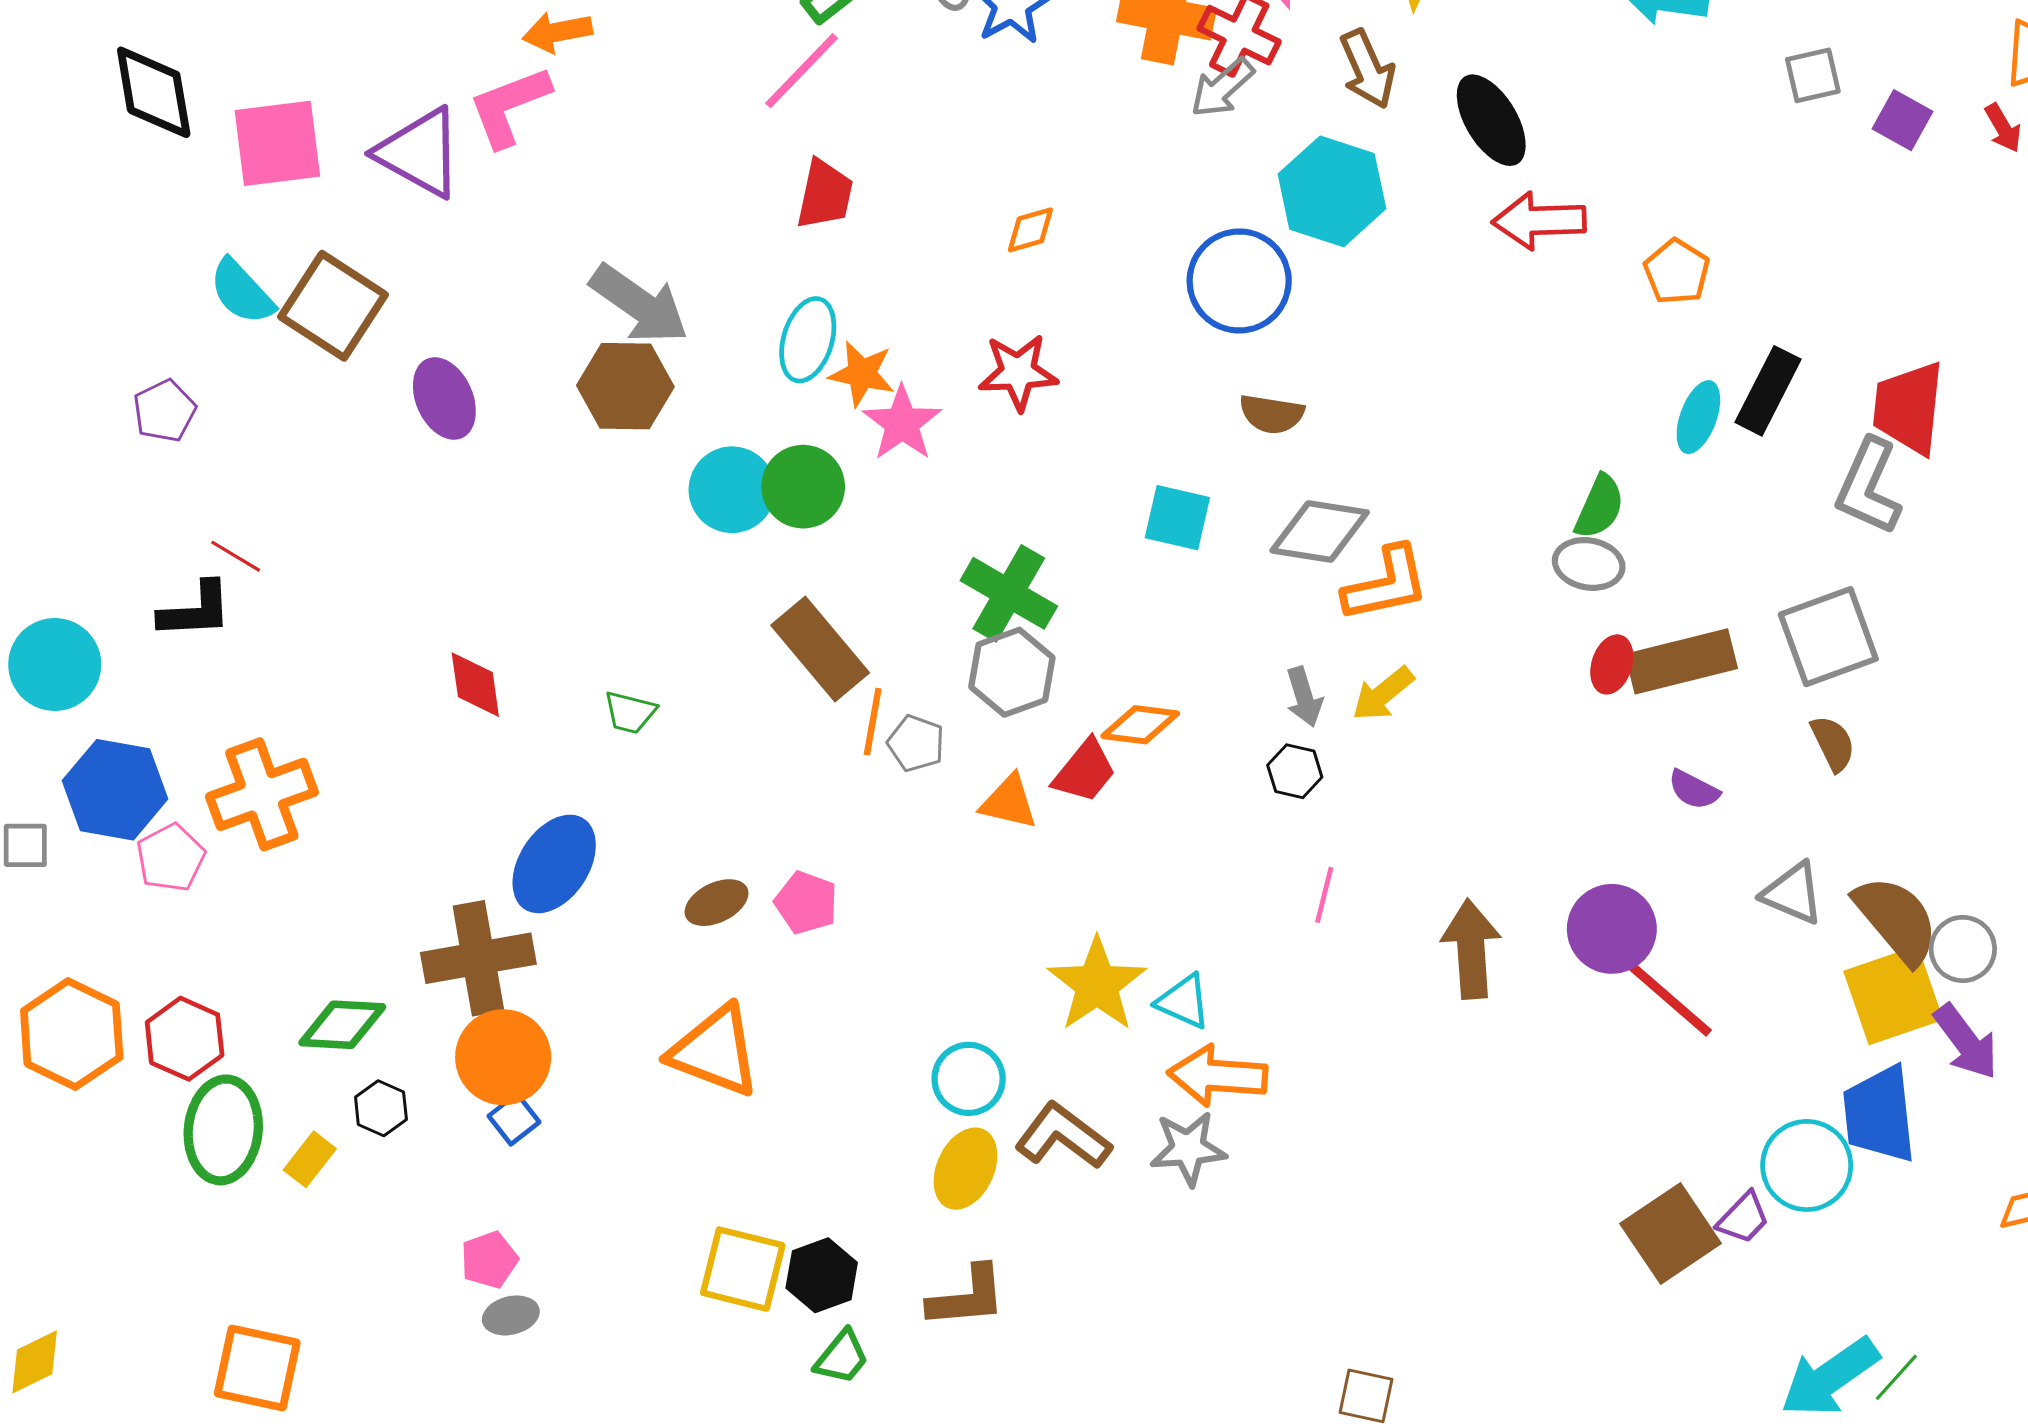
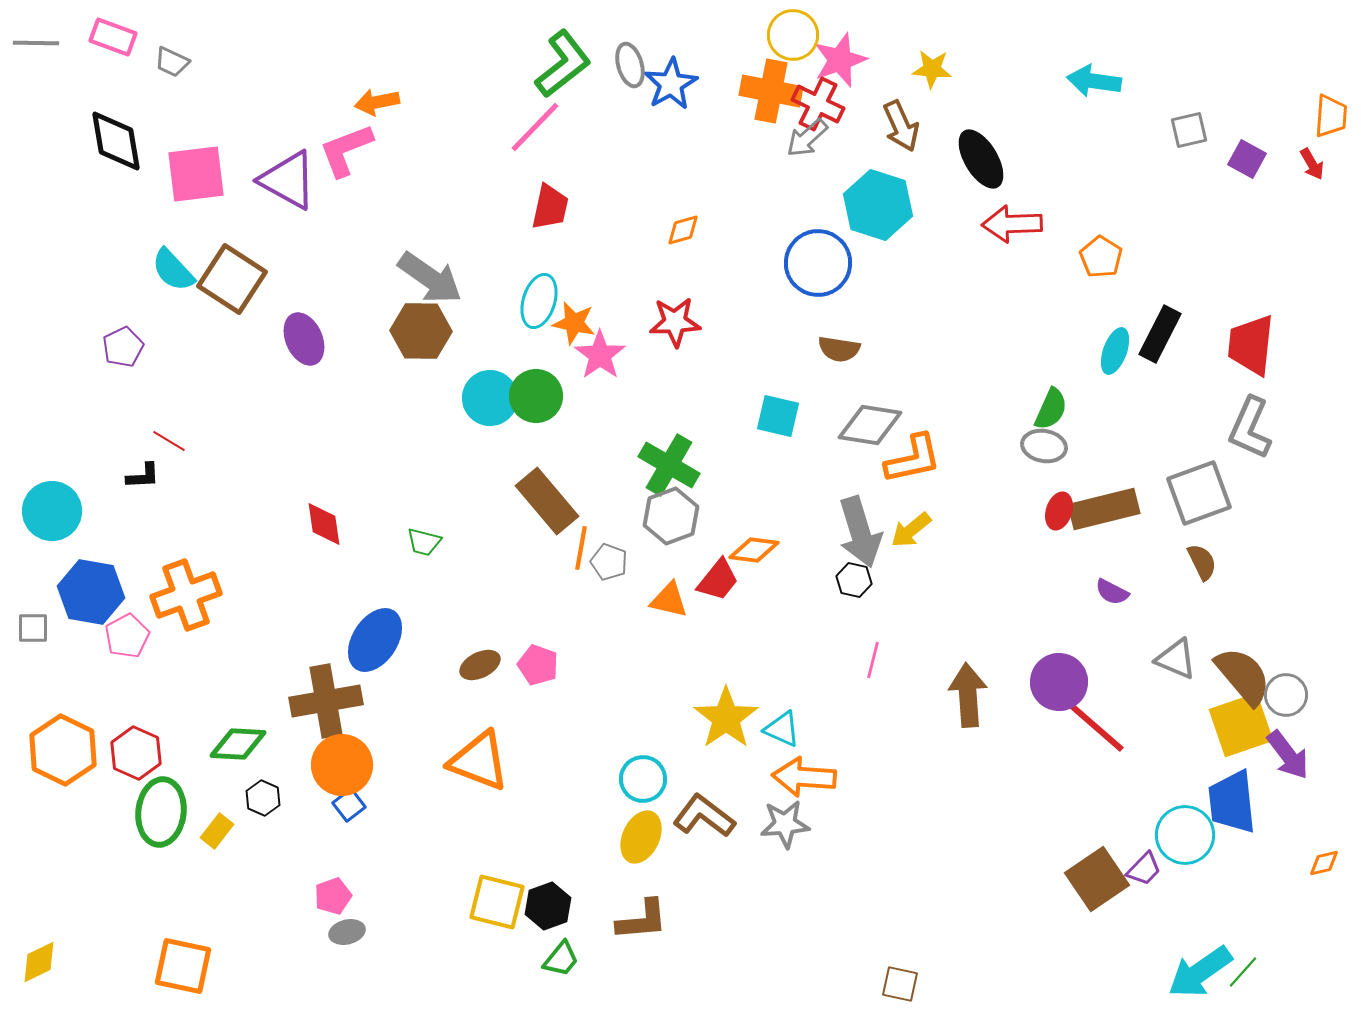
gray L-shape: (1869, 487) -> (1250, 428), moved
black L-shape: (195, 610) -> (143, 476), size x0.7
gray arrow: (1304, 697) -> (860, 532), size x1.8

